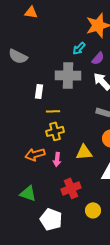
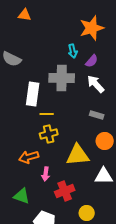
cyan arrow: (79, 48) -> (73, 51), turned -56
white rectangle: (39, 91) -> (33, 94), size x1.6
yellow triangle: (84, 152) -> (78, 155), size x1.4
pink arrow: (57, 159) -> (46, 174), moved

